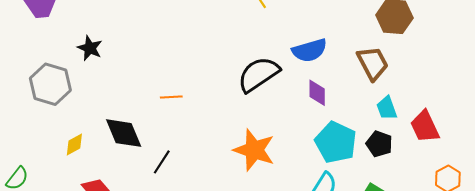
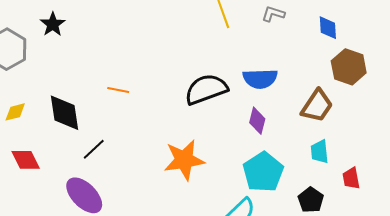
brown trapezoid: (373, 63) -> (317, 106), turned 48
red trapezoid: (425, 127) -> (351, 178), size x0.7
black pentagon: (379, 144) -> (311, 200), moved
orange star: (254, 150) -> (184, 160), turned 30

